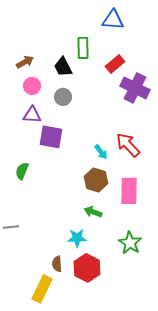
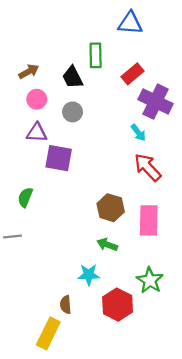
cyan arrow: (101, 152) -> (138, 133), moved
gray line: (11, 227) -> (13, 237), moved
red hexagon: (87, 268) -> (118, 305), moved

